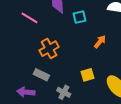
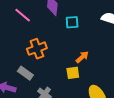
orange arrow: (100, 42) -> (82, 57), moved
yellow square: (88, 75) -> (73, 73), moved

